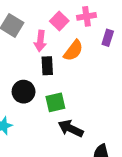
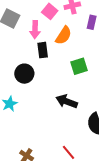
green square: (55, 102) -> (79, 66), moved

